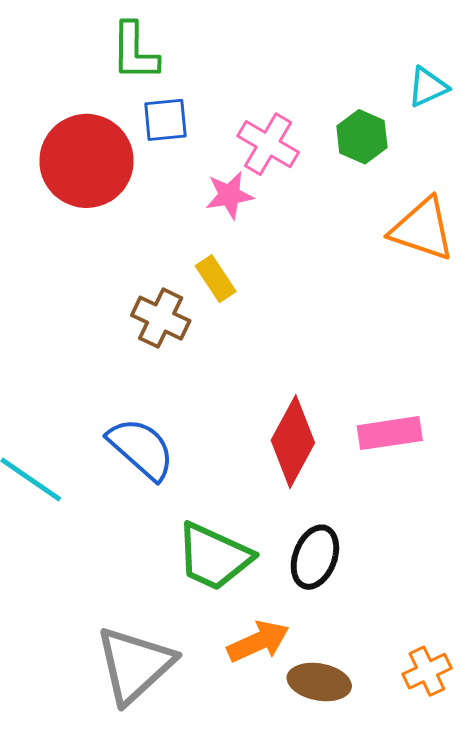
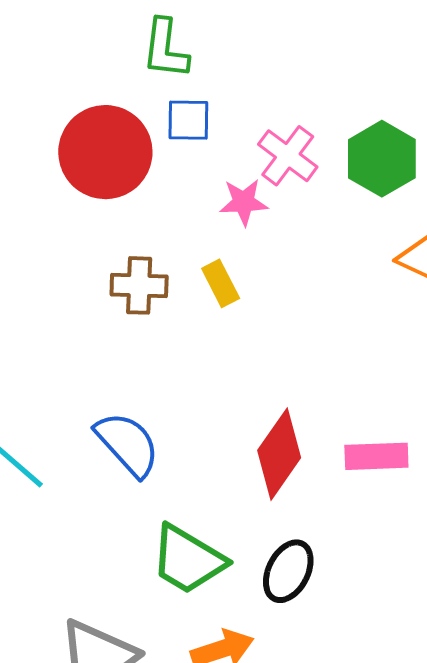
green hexagon: (362, 137) -> (382, 159), size x1.4
brown cross: (161, 318) -> (139, 285), moved, turned -30

